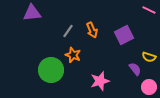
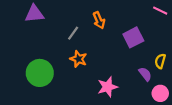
orange arrow: (92, 30) -> (99, 20), moved
yellow semicircle: (149, 57) -> (160, 61), turned 88
green circle: (51, 70) -> (40, 73), moved

